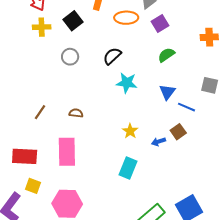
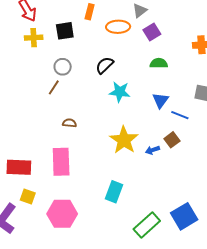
black square: (73, 21) -> (65, 31), turned 30
green semicircle: (166, 55) -> (159, 63), turned 36
brown line: (40, 112) -> (54, 87), moved
yellow star: (130, 131) -> (124, 140), size x1.8
cyan rectangle: (128, 168) -> (114, 192), moved

